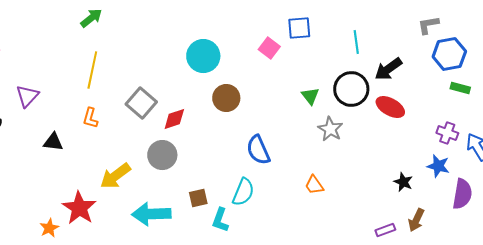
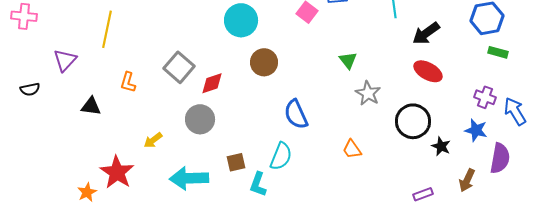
yellow line: (92, 70) -> (107, 29), moved
black circle: (351, 89) -> (413, 121), moved
yellow arrow: (115, 176) -> (153, 140), size x0.6
brown arrow: (416, 220) -> (467, 180), moved

